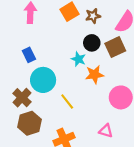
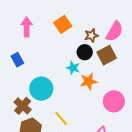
brown star: (93, 16) -> (91, 35), moved
blue rectangle: (29, 55) -> (17, 60), moved
yellow line: (67, 102) -> (61, 118), moved

